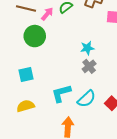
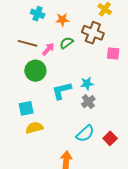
cyan L-shape: (61, 93) -> (62, 91), moved
yellow semicircle: (26, 106) -> (34, 128), moved

